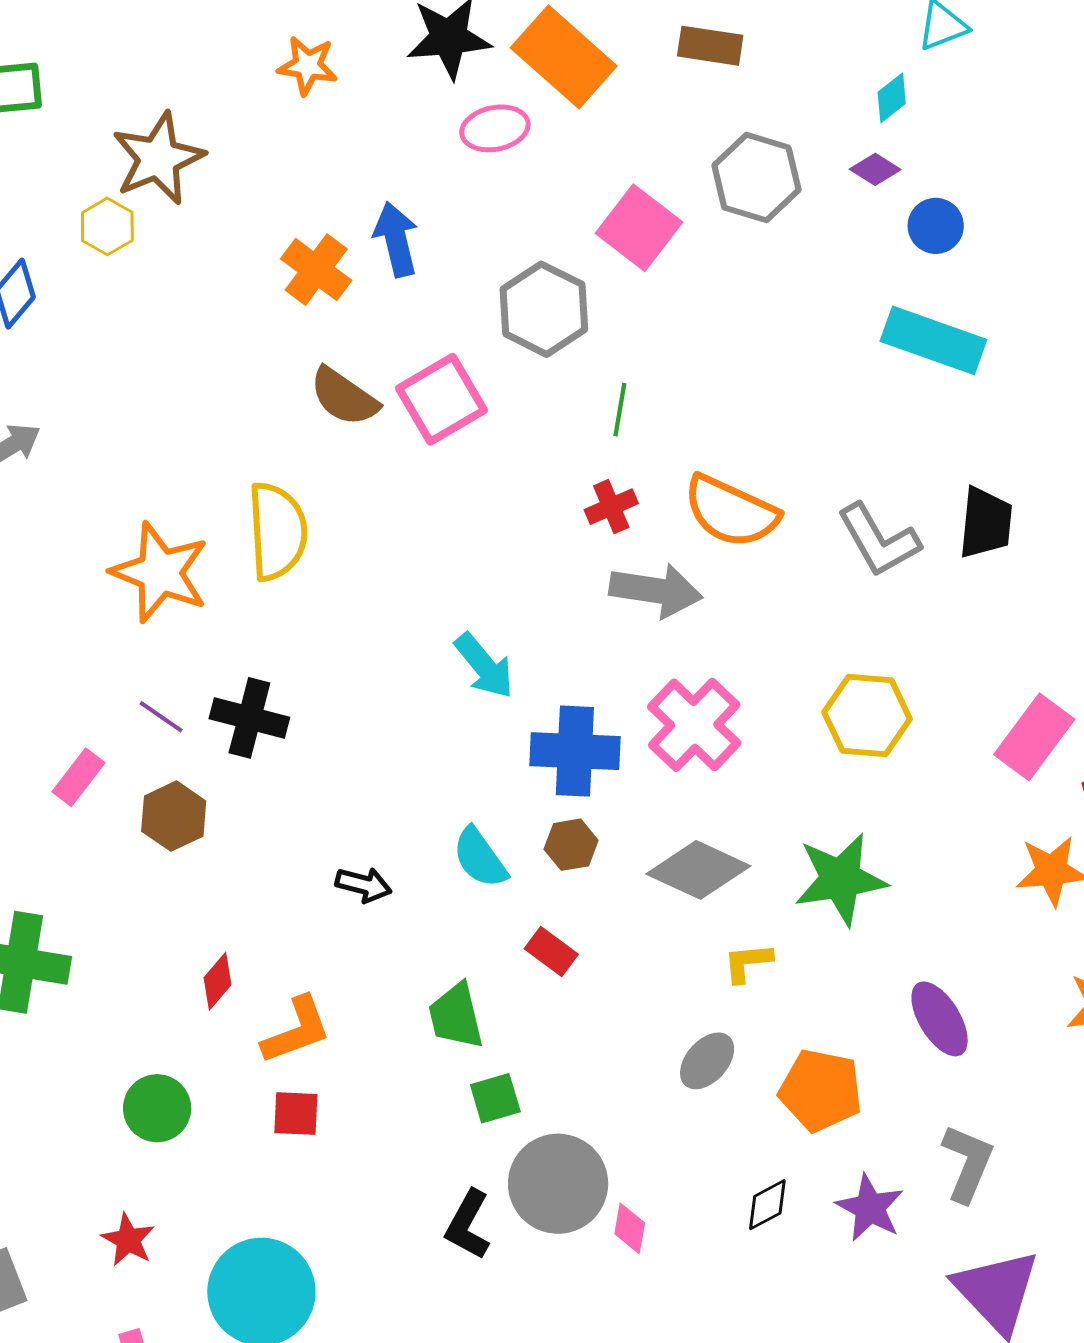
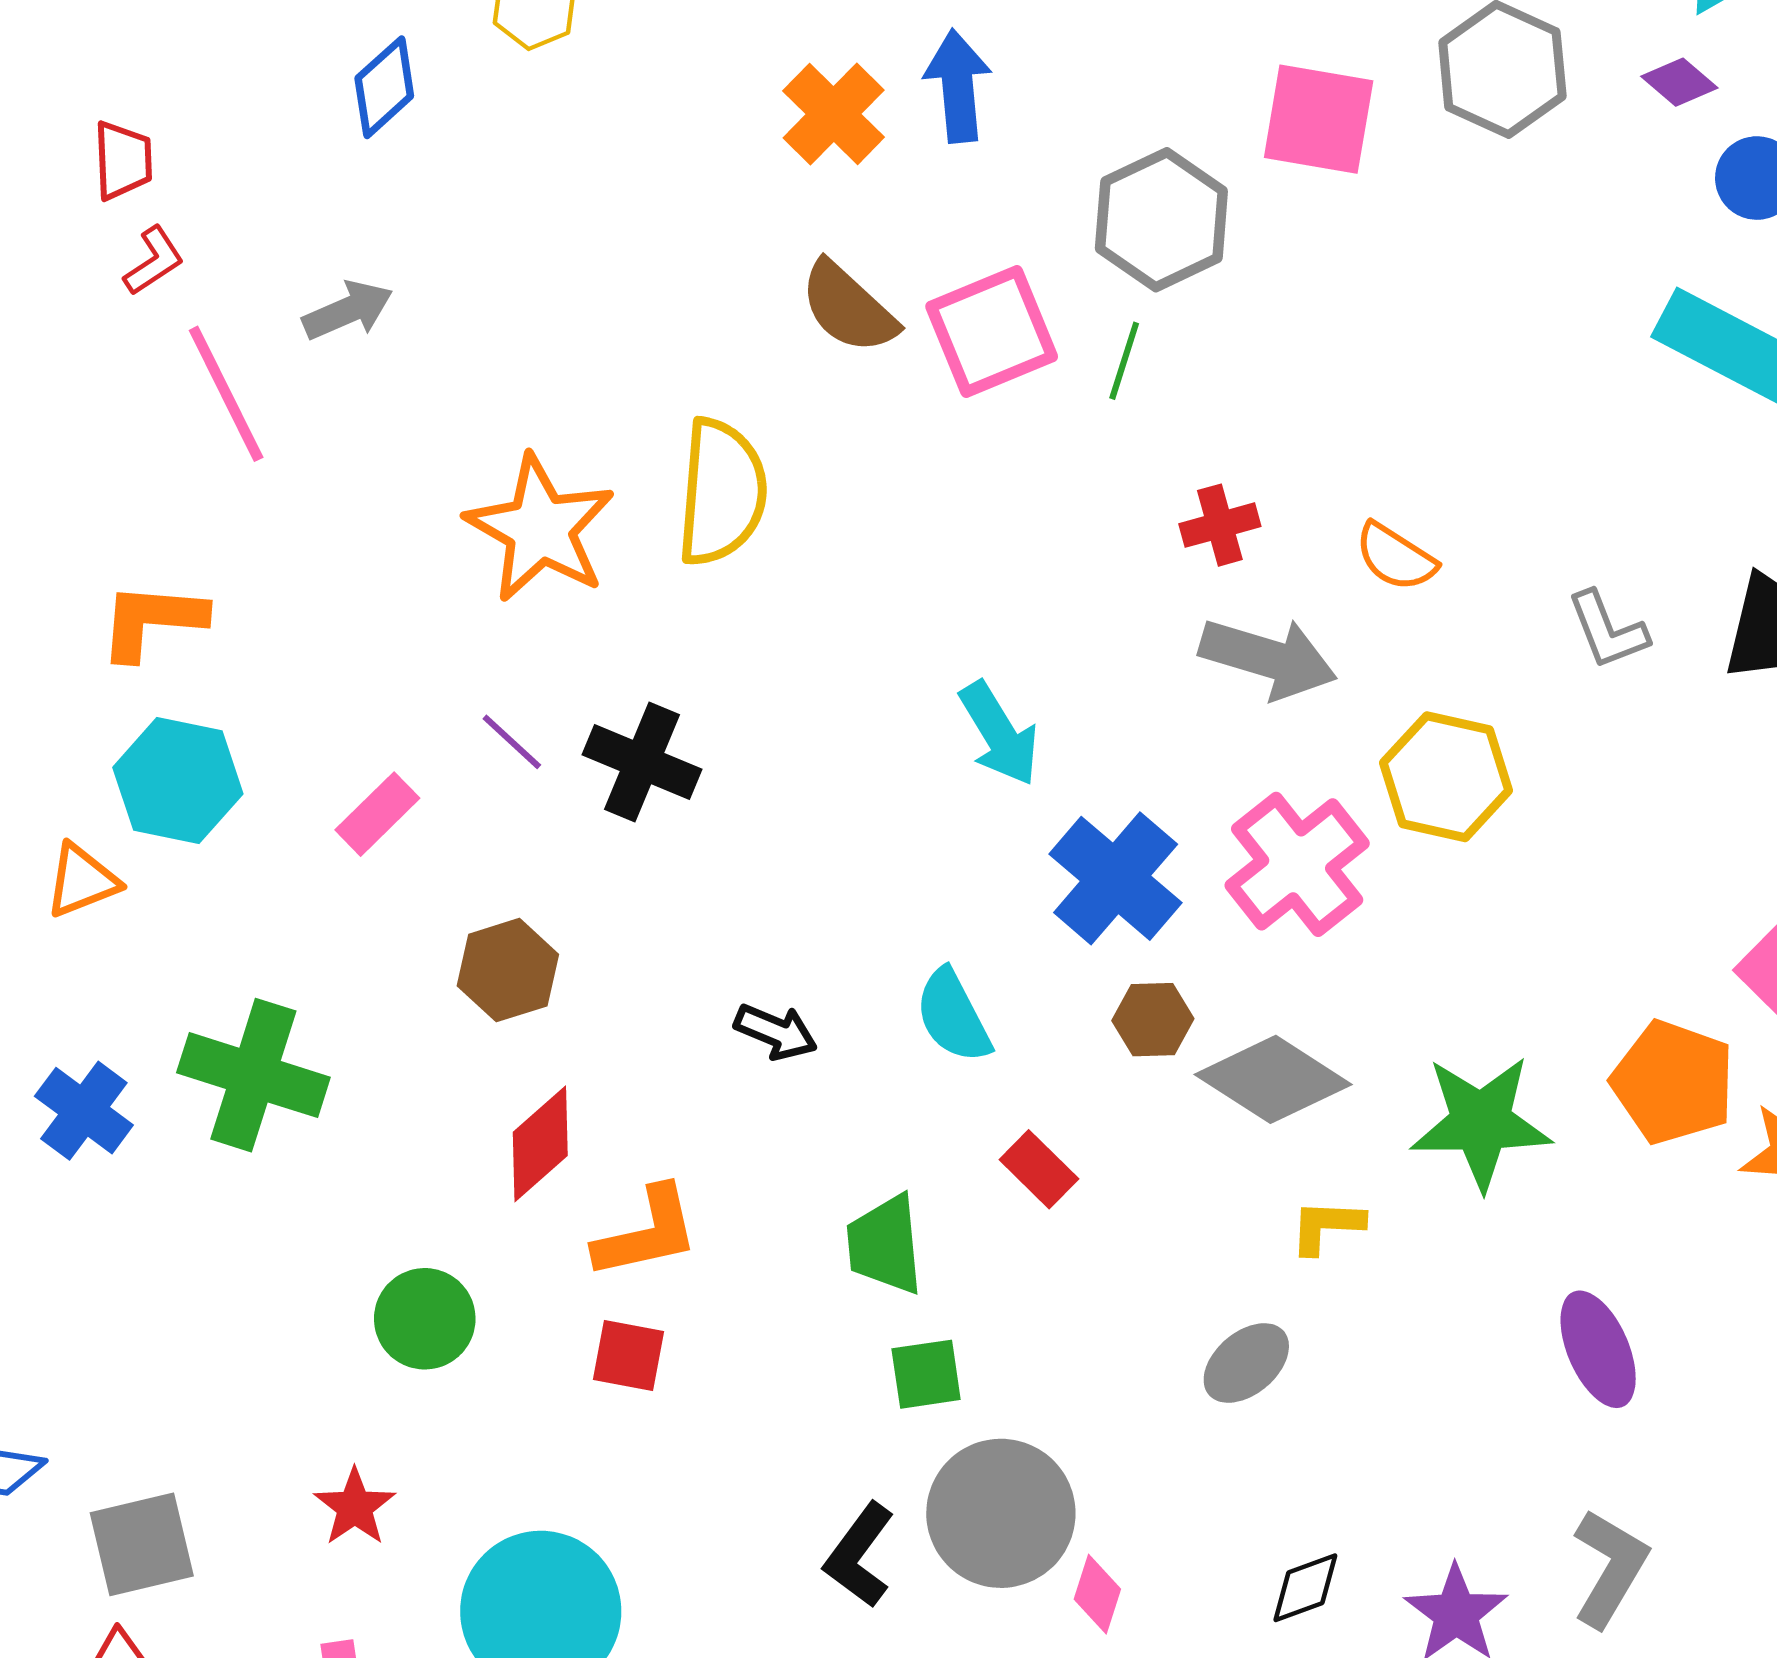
pink square: (639, 228) -> (1319, 119), turned -36
green line: (620, 410) -> (1124, 361), moved
orange semicircle: (731, 511) -> (1396, 557), size x0.6
gray L-shape: (879, 540) -> (1608, 630), size x0.7
yellow hexagon: (867, 716) -> (1446, 777), moved
blue cross: (575, 751) -> (1116, 878), turned 30
brown hexagon: (174, 816) -> (508, 970), moved
brown hexagon: (571, 845) -> (1153, 1020), moved
red diamond: (218, 981) -> (540, 1144), size x1.4
orange pentagon: (821, 1090) -> (1673, 1082), moved

